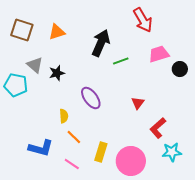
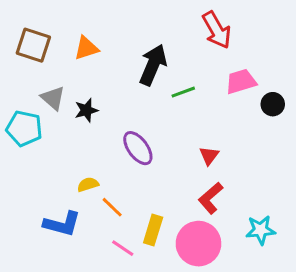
yellow semicircle: (64, 116) -> (88, 184), moved, turned -104
red L-shape: (158, 128) -> (211, 198), moved
pink line: (72, 164) -> (123, 248), moved

